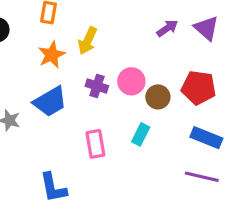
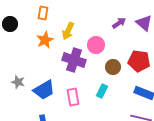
pink circle: (131, 81) -> (96, 45), moved
purple cross: (97, 86) -> (74, 60), size x1.6
blue trapezoid: (50, 102) -> (44, 90), moved

